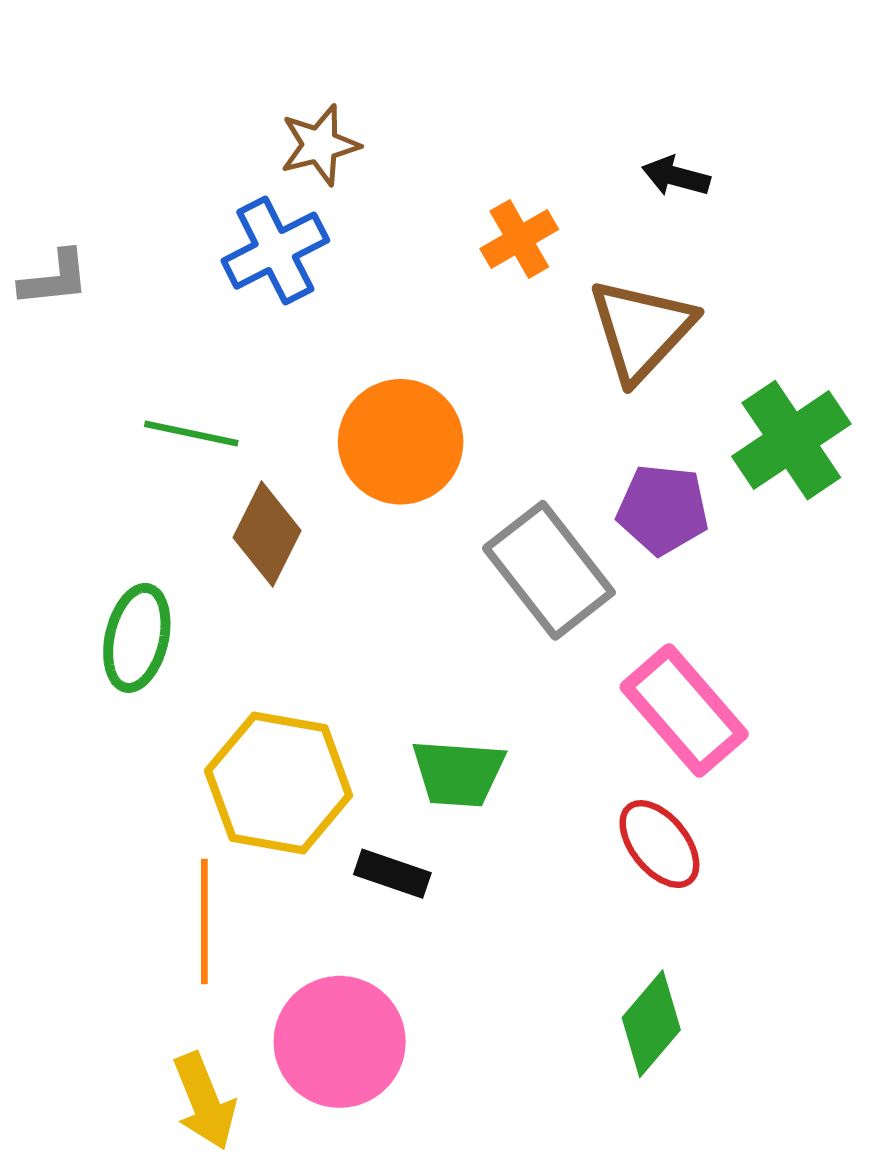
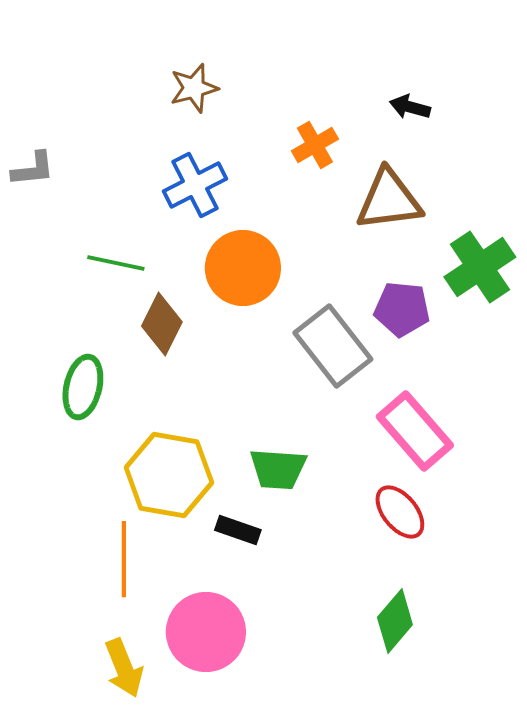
blue cross: (275, 251) -> (195, 185), moved
brown triangle: (641, 330) -> (389, 200), turned 40

